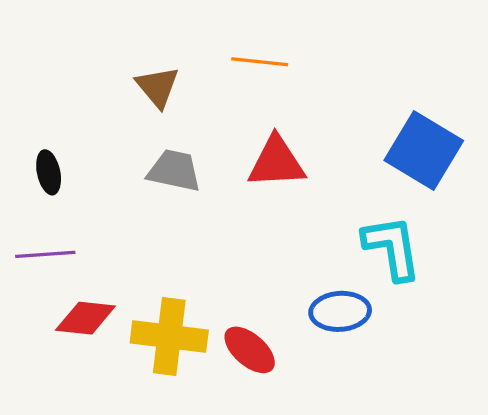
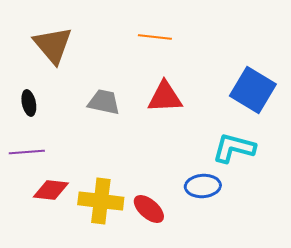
brown triangle: (157, 87) -> (53, 45), moved, size x1.5
cyan L-shape: (392, 248) -> (234, 148), turned -66

